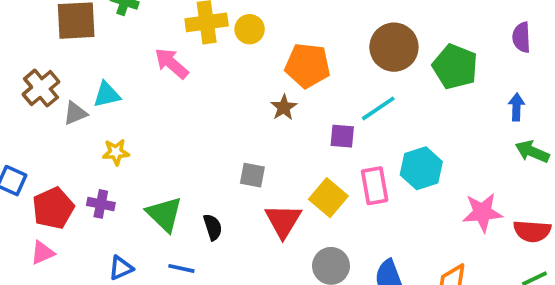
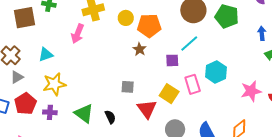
yellow circle: (250, 29) -> (126, 18), moved
pink arrow: (171, 63) -> (78, 34), turned -102
gray triangle: (75, 113) -> (17, 77), moved
yellow star: (116, 152) -> (54, 84), size x1.6
red pentagon: (53, 208) -> (25, 104), moved

